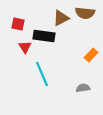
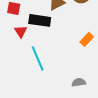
gray semicircle: (83, 88) -> (79, 82), moved

